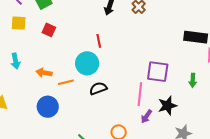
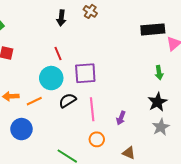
purple square: (158, 72) -> (85, 73), moved
pink line: (140, 94) -> (92, 109), moved
black star: (167, 106) -> (158, 102), moved

